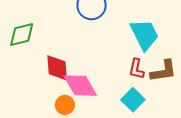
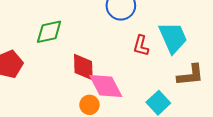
red L-shape: (137, 69) -> (141, 46), moved

